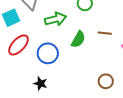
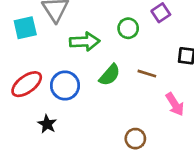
red ellipse: (18, 45) -> (27, 84), moved

